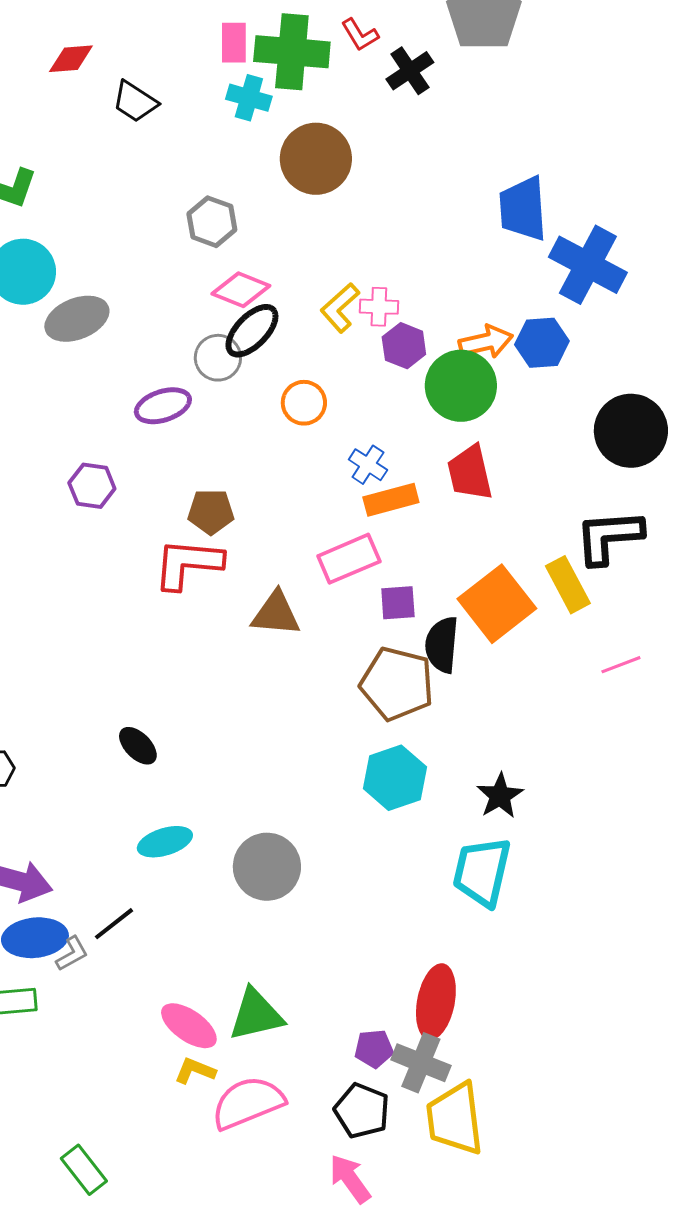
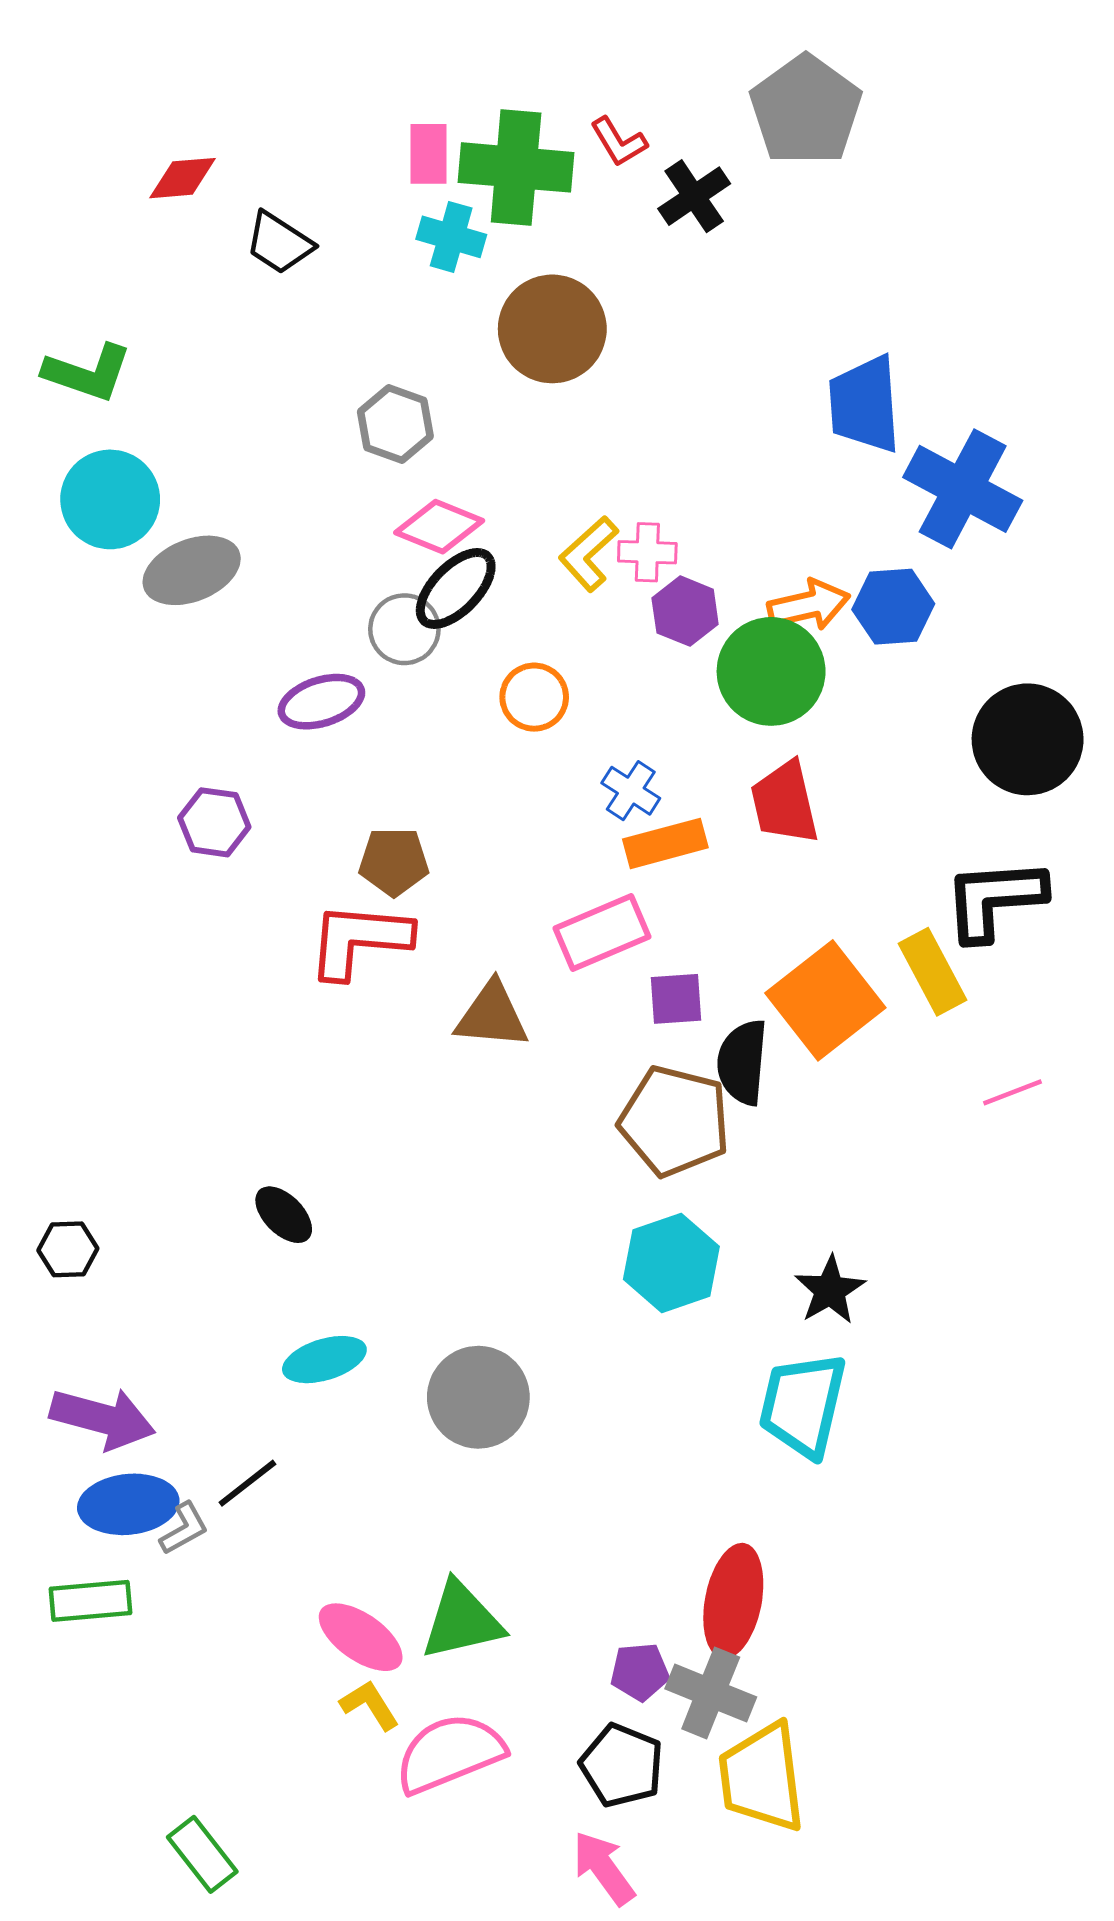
yellow L-shape: (195, 1071) -> (370, 1705), turned 36

